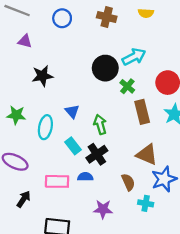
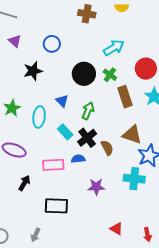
blue circle: (62, 18) -> (52, 44), moved
purple triangle: (25, 41) -> (15, 41), turned 32
black circle: (105, 68) -> (84, 74), moved
green star: (16, 115) -> (12, 108), turned -30
green arrow: (100, 124) -> (88, 111), turned 42
brown semicircle: (128, 182) -> (107, 148), moved
cyan cross: (146, 203) -> (134, 179), size x1.5

